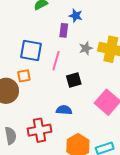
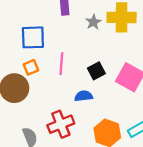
pink line: (56, 61) -> (61, 64), moved
black square: (74, 80) -> (96, 71), moved

